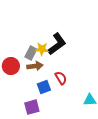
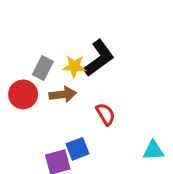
gray rectangle: (31, 53) -> (43, 68), moved
blue square: (44, 87) -> (78, 149), moved

